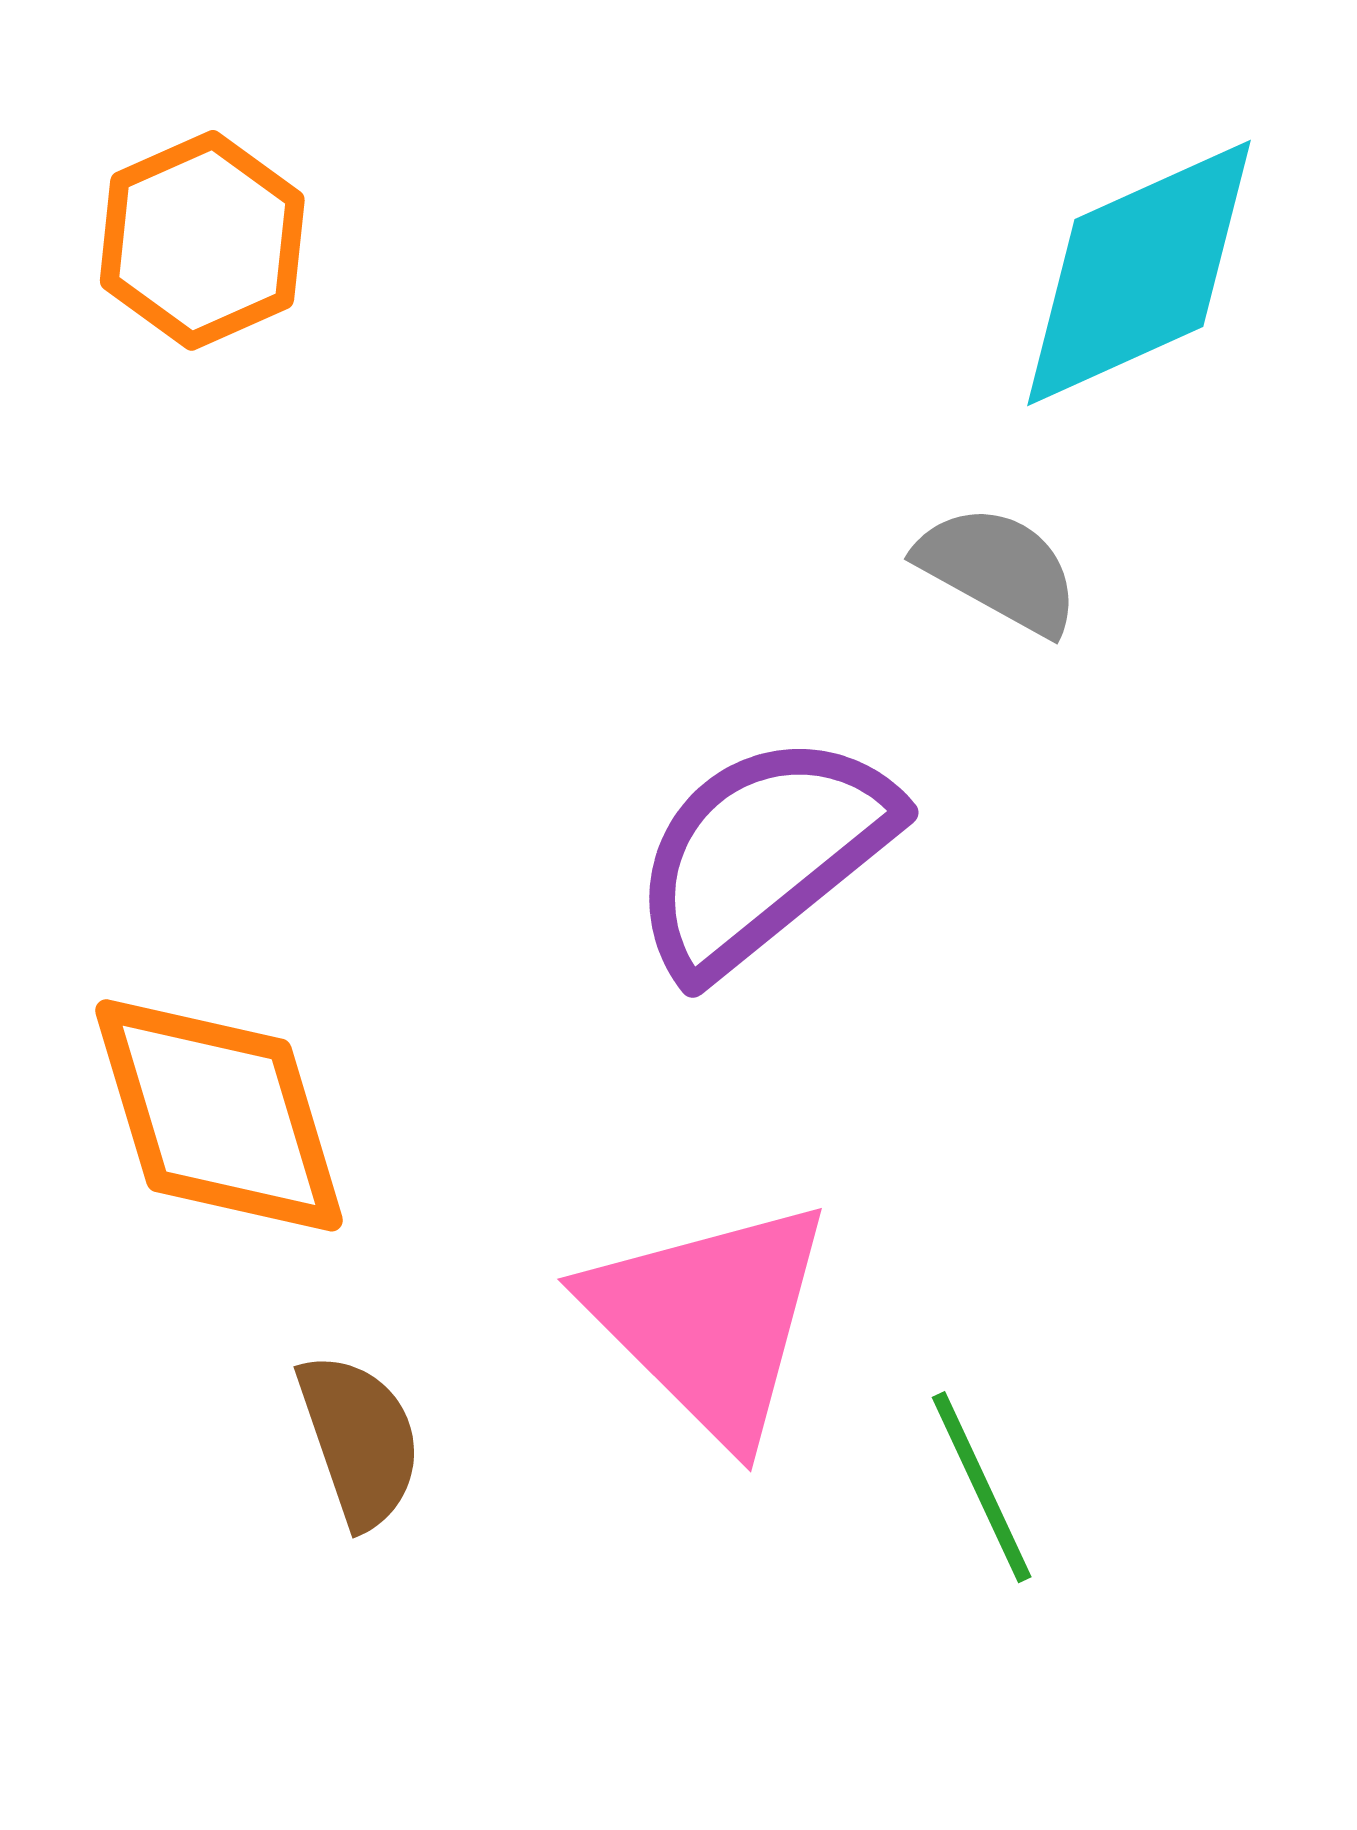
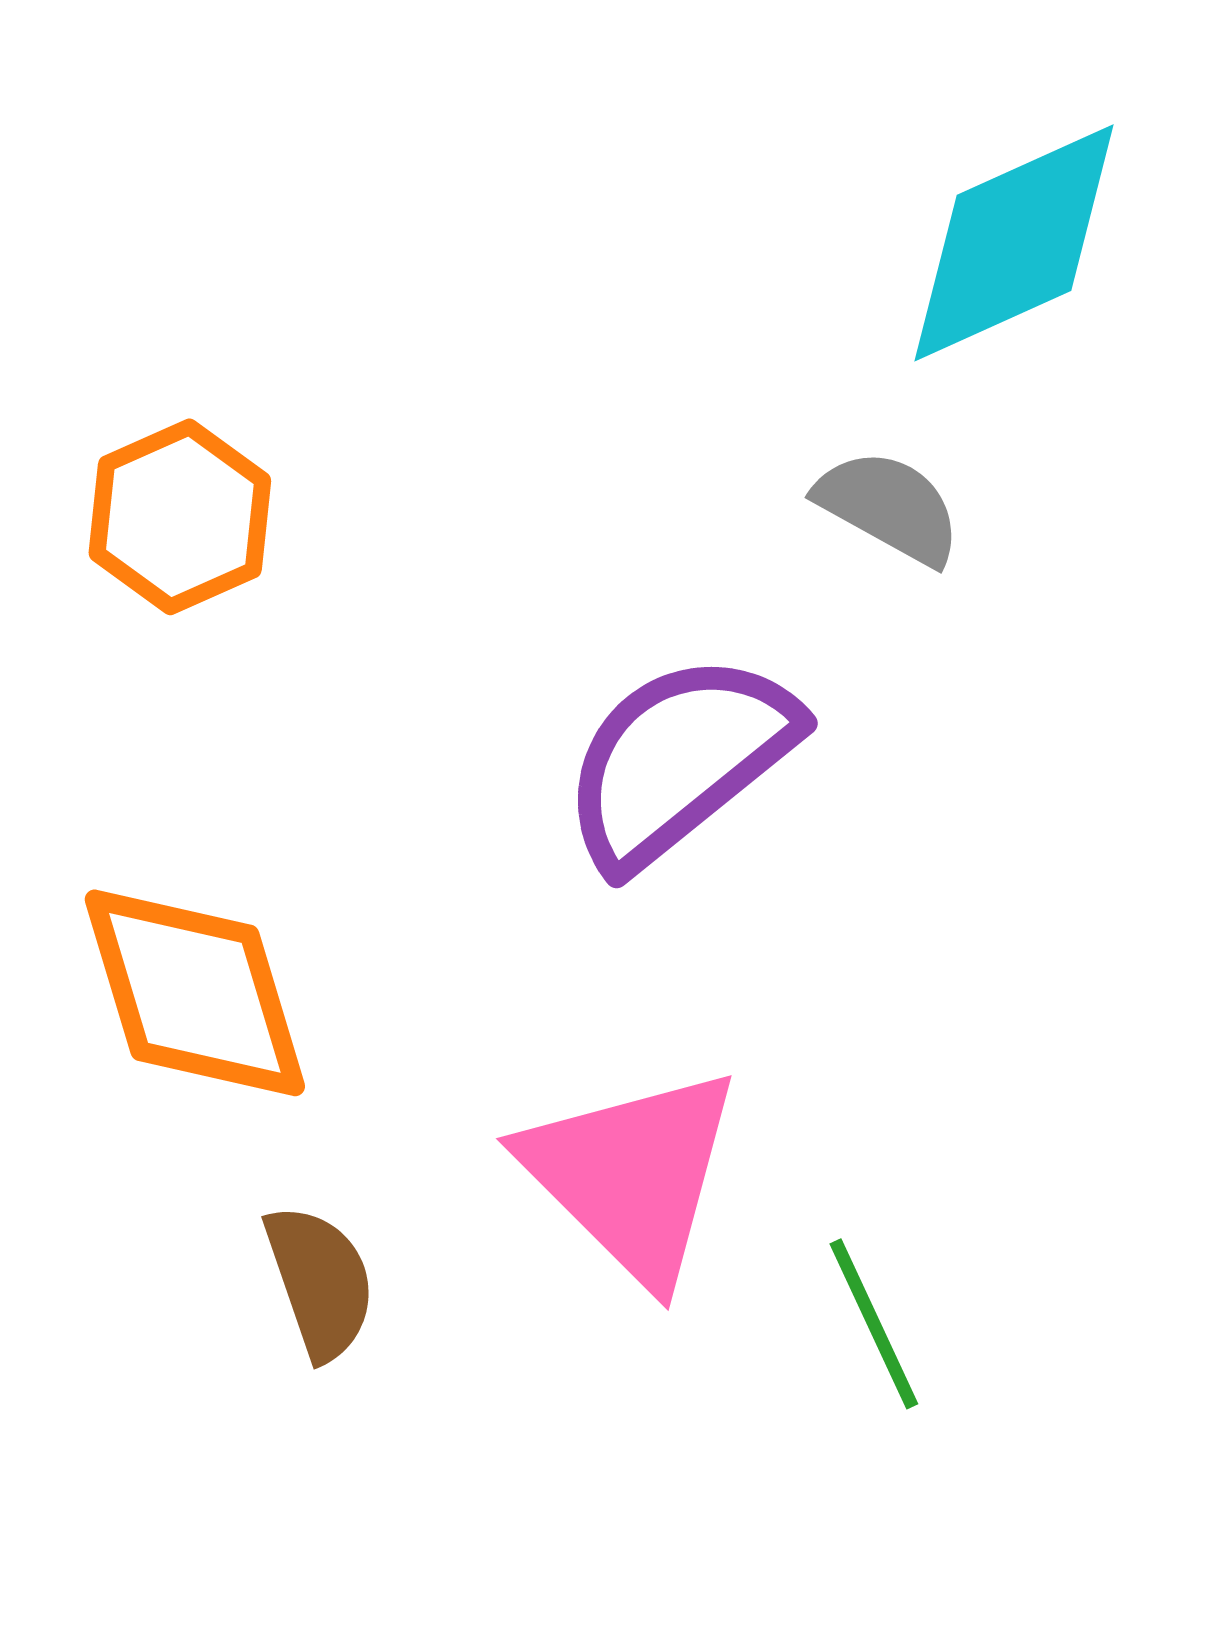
orange hexagon: (202, 240) -> (180, 517), moved

